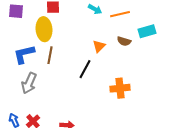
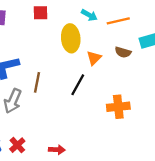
yellow ellipse: (44, 29) -> (71, 38), moved
brown line: (50, 55) -> (37, 82), moved

